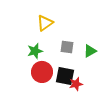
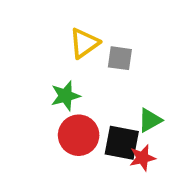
gray square: (67, 47) -> (120, 58), moved
green triangle: (90, 51) -> (150, 120), moved

